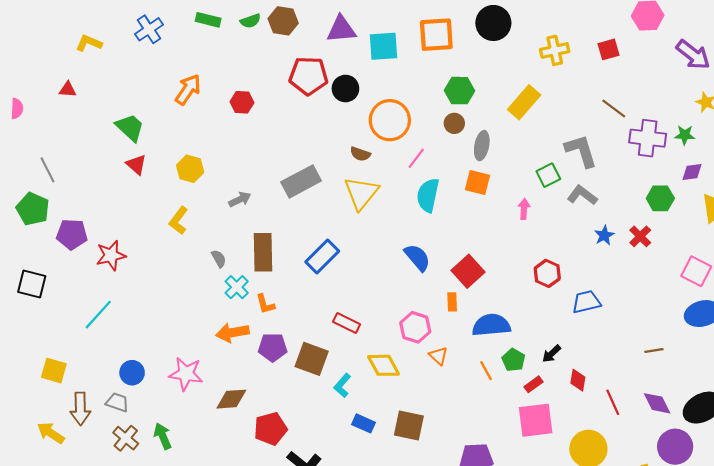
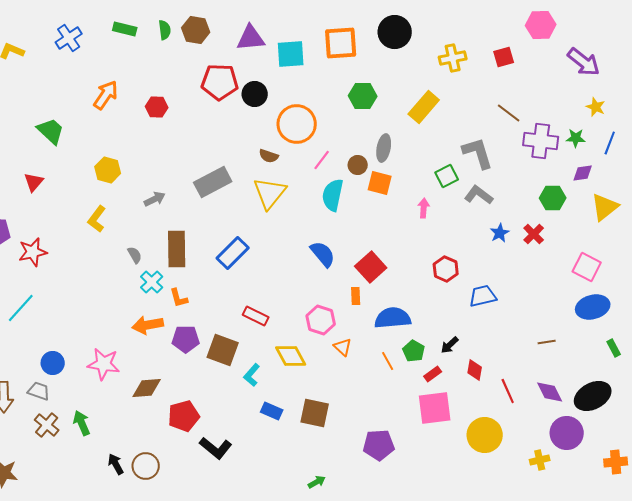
green semicircle: (250, 21) -> (165, 30), turned -78
brown circle: (454, 123) -> (358, 165), moved
red triangle: (136, 165) -> (34, 182), moved, turned 30

